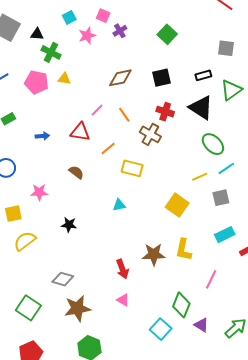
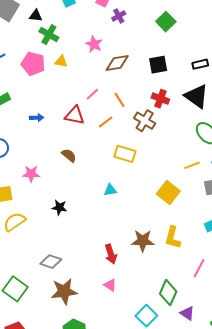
pink star: (87, 35) -> (94, 44), moved, turned -30
orange line: (108, 149) -> (106, 122), moved

